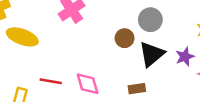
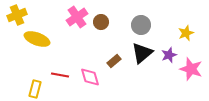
brown circle: (125, 38) -> (101, 22), moved
brown rectangle: (137, 89) -> (114, 61), moved, turned -32

